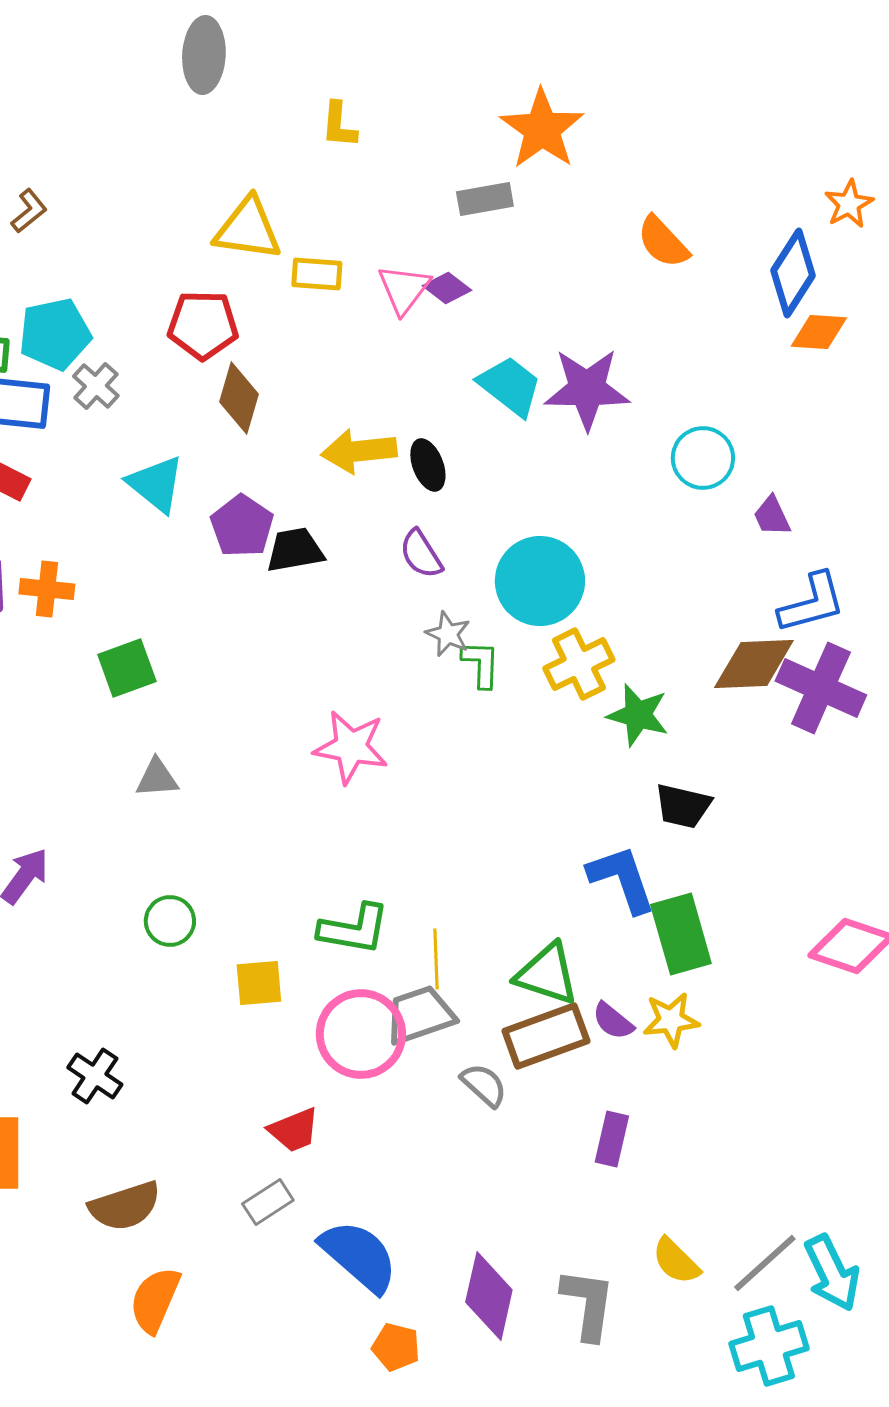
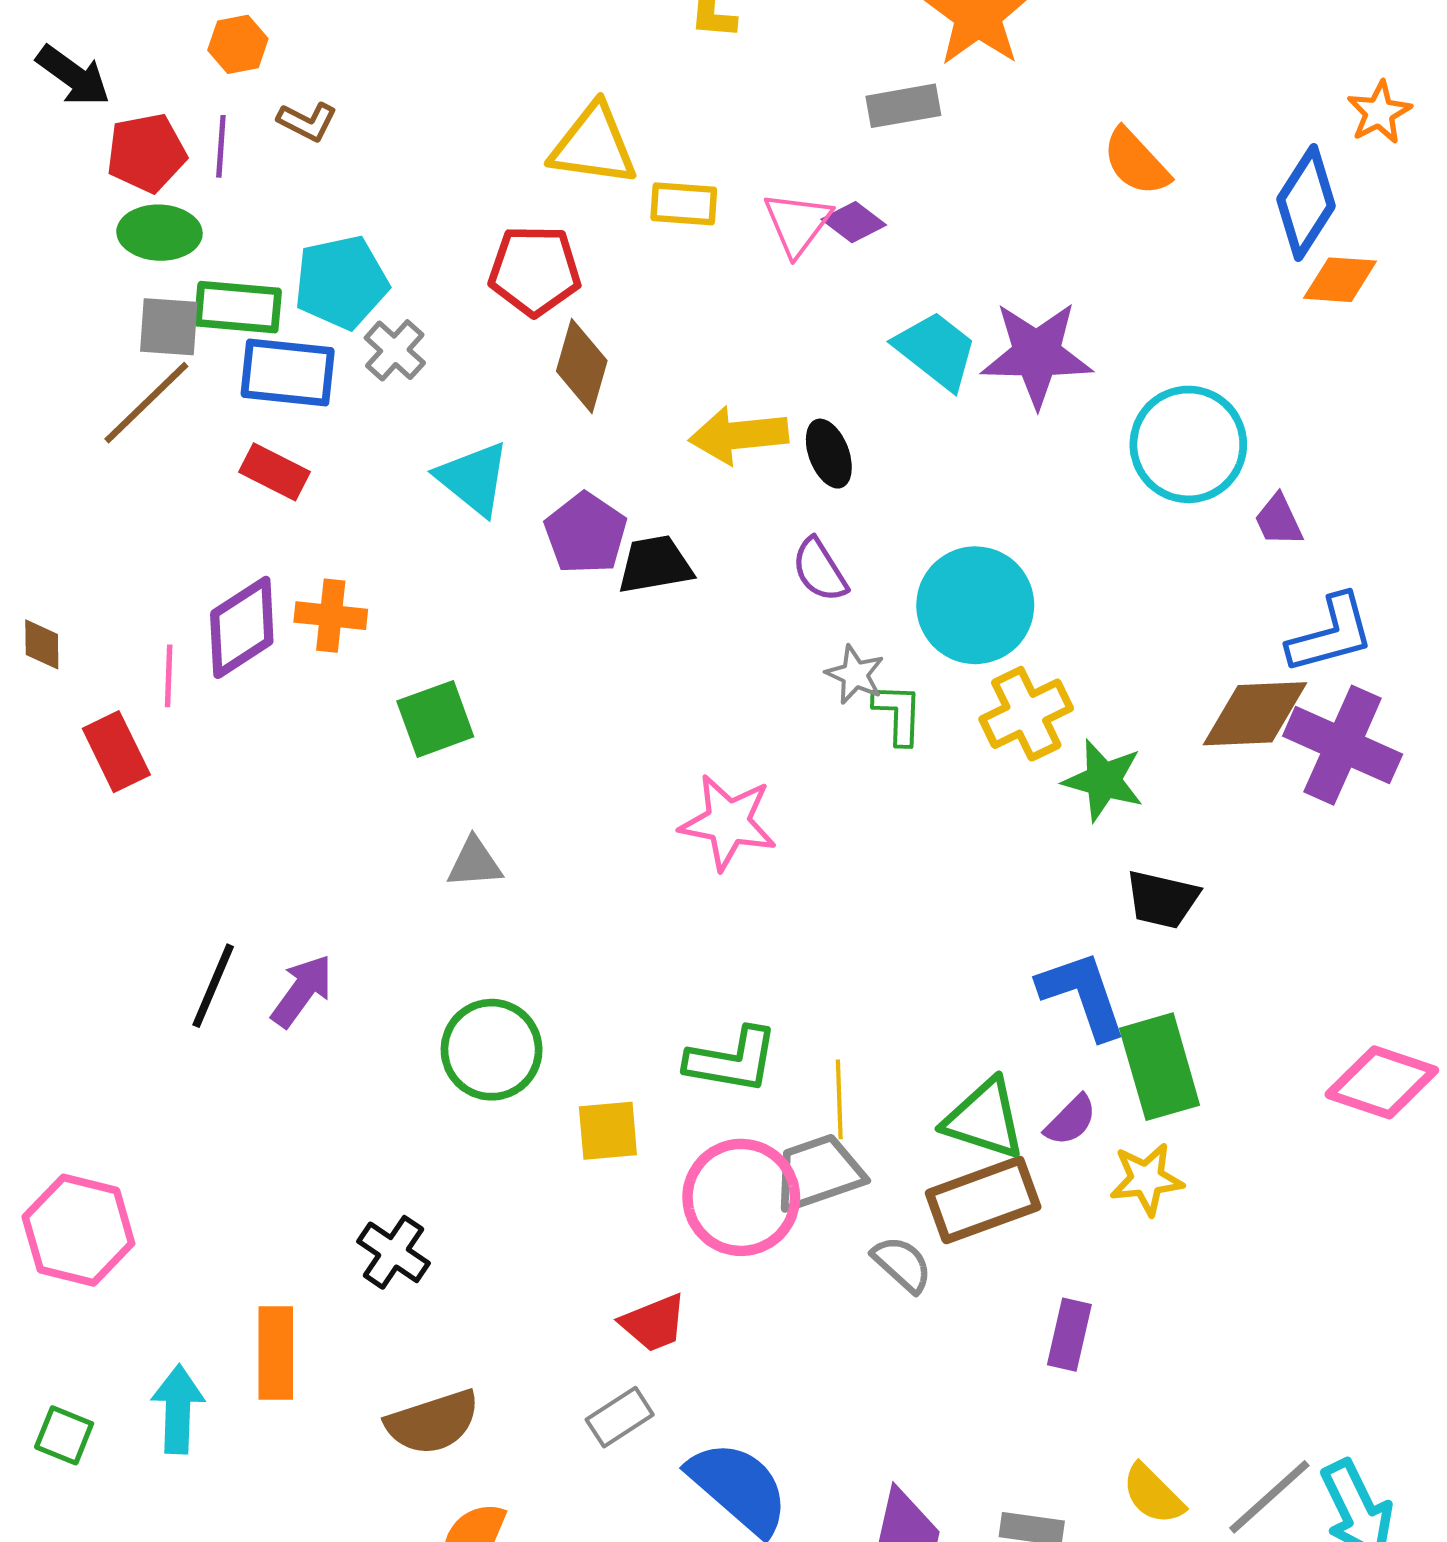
brown L-shape: (29, 211) -> (307, 122), turned 66
cyan circle: (703, 458) -> (1188, 444), size x1.4
green circle: (170, 921) -> (492, 1050), size x1.5
purple semicircle: (613, 1021) -> (1071, 1120), moved, turned -84

